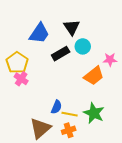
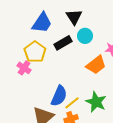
yellow pentagon: (17, 63) -> (35, 52), moved
blue semicircle: (56, 107) -> (59, 96), size x1.5
yellow line: (70, 114) -> (72, 103), turned -49

